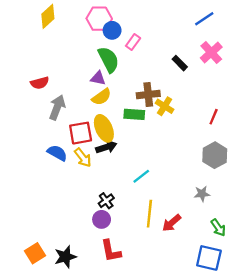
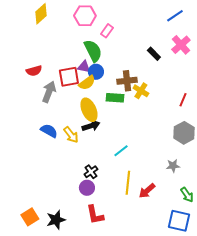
blue circle: (112, 30) -> (96, 72), moved
pink rectangle: (133, 42) -> (107, 31), moved
red square: (81, 133) -> (69, 77), moved

